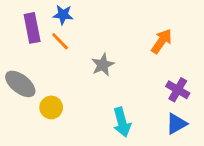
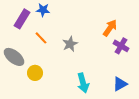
purple rectangle: (32, 28) -> (22, 19), turned 42
orange line: (60, 41) -> (41, 38), moved
purple cross: (178, 90) -> (121, 46), moved

